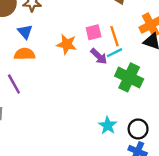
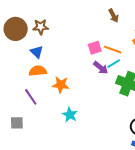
orange line: (115, 36) -> (113, 50), turned -48
orange star: (67, 44) -> (61, 85), moved
cyan star: (108, 125) -> (70, 115), moved

